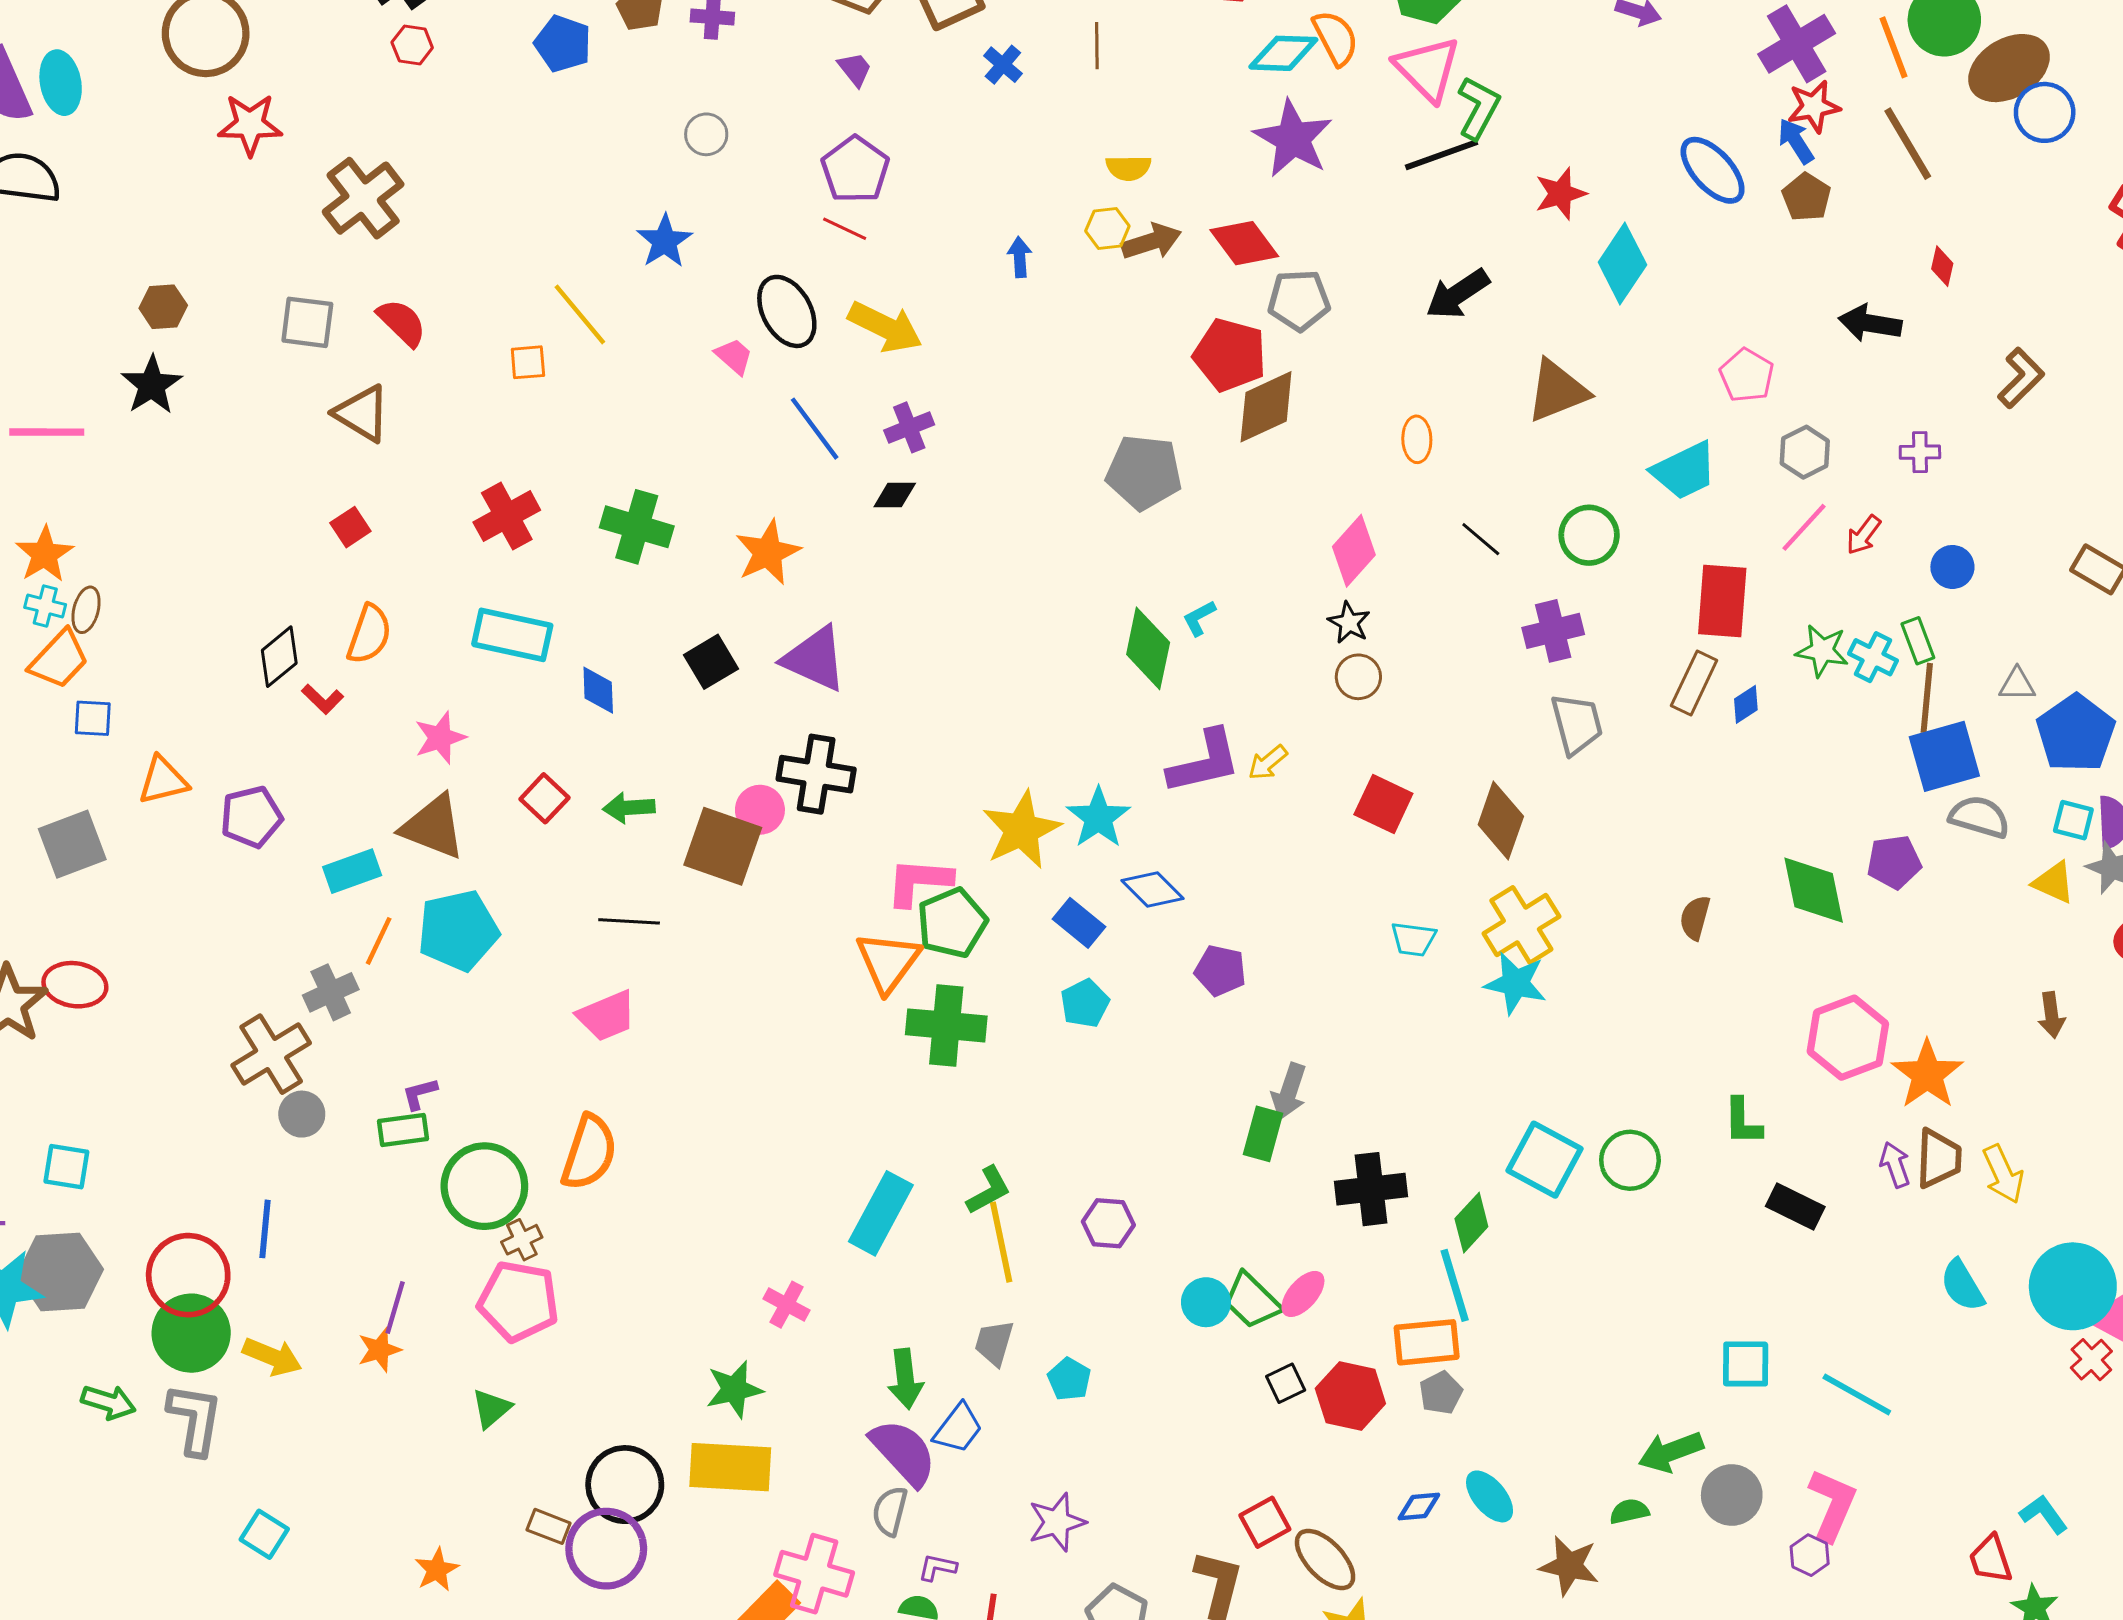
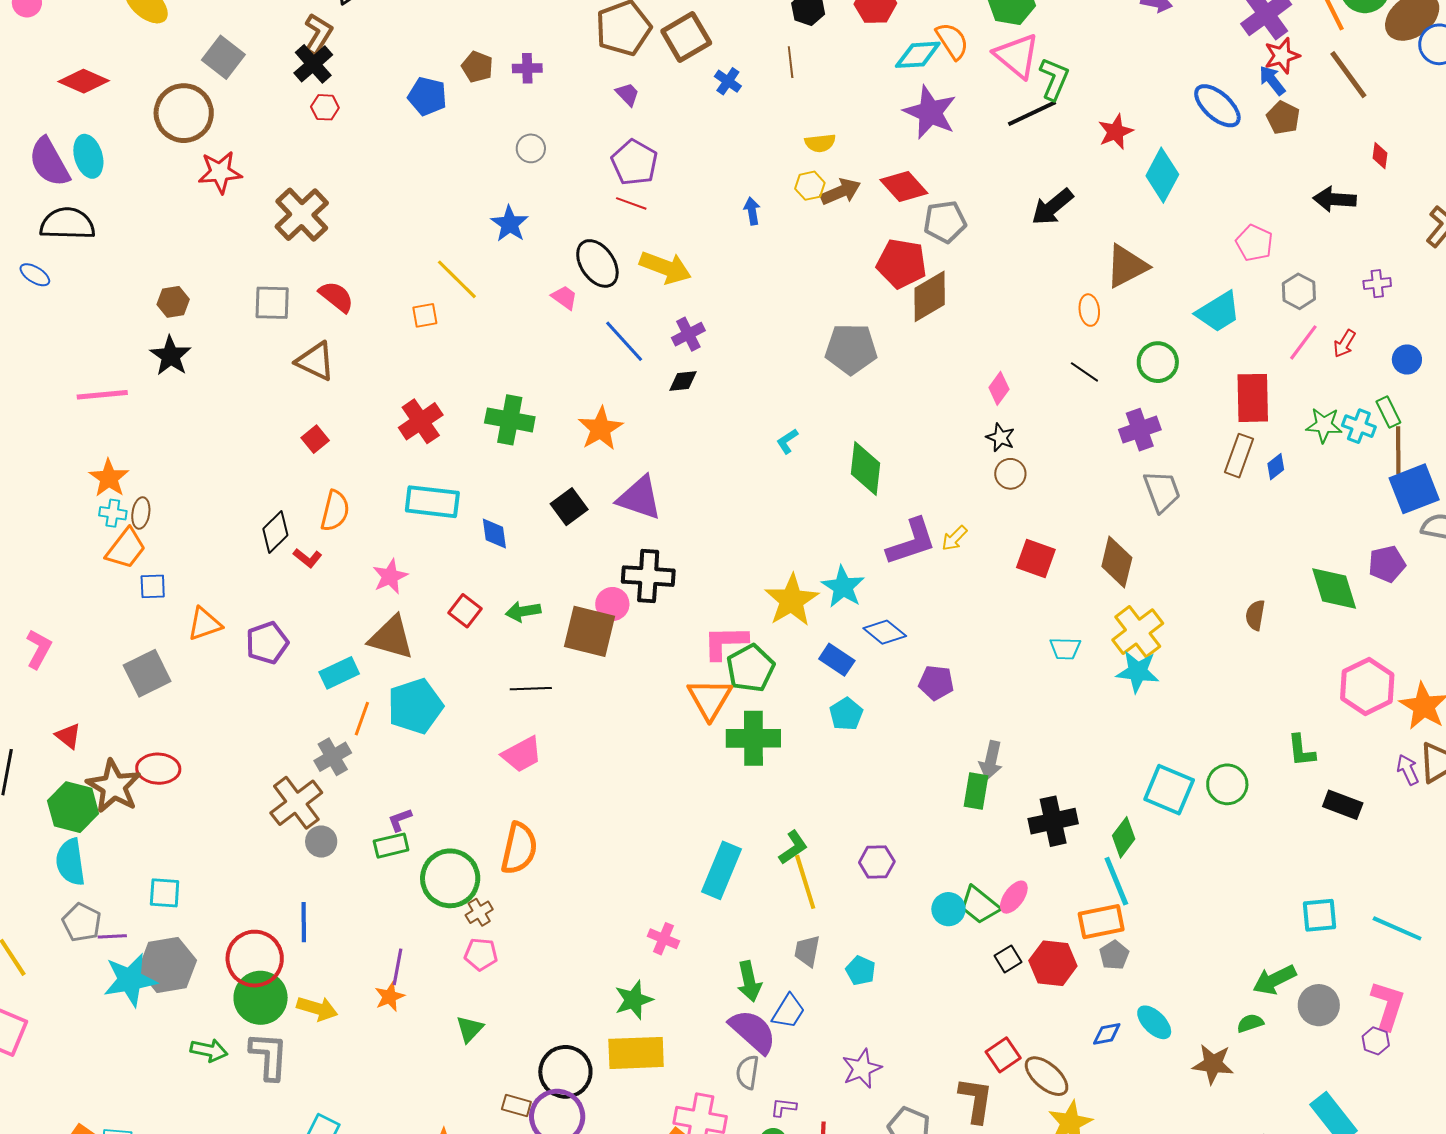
orange ellipse: (1417, 439) -> (1089, 310), moved
pink diamond: (1354, 551) -> (999, 388), size x0.7
cyan L-shape: (1199, 618) -> (787, 441), moved
pink pentagon: (518, 1301) -> (481, 954), size x0.6

